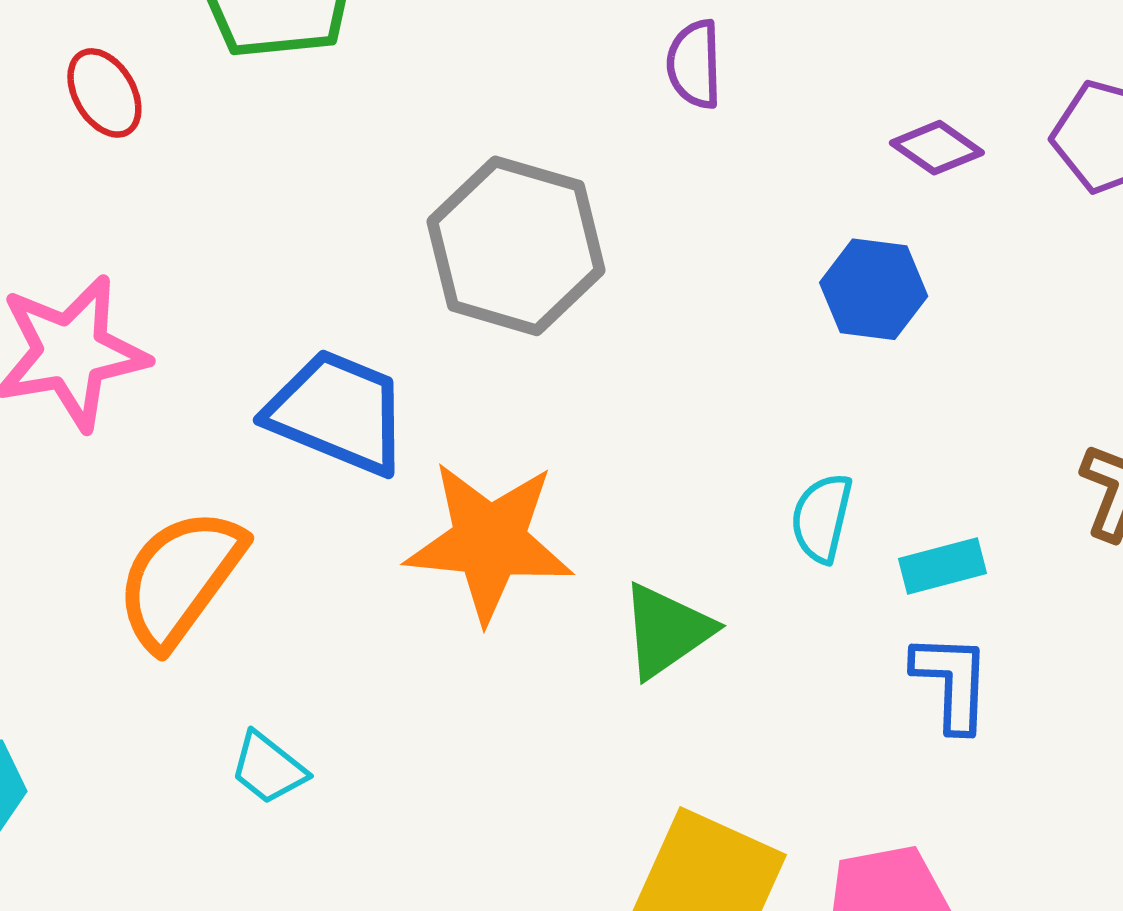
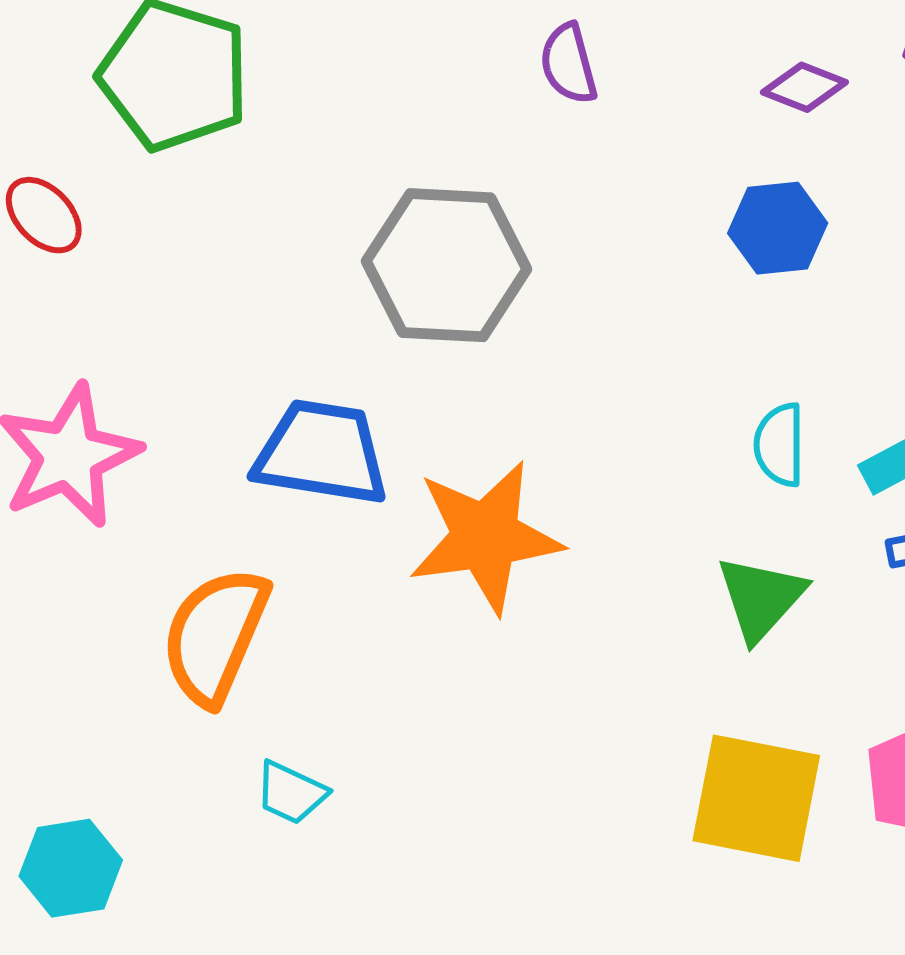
green triangle: (666, 631) -> (761, 598), moved
cyan trapezoid: (268, 768) -> (291, 793), moved

